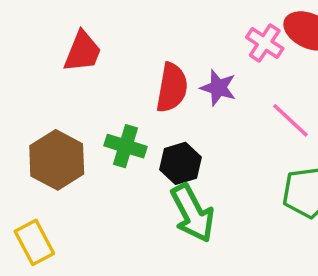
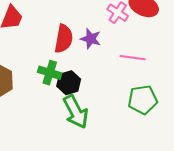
pink line: (291, 120) -> (133, 58), turned -35
green cross: (125, 146) -> (50, 73), moved

